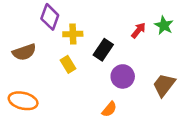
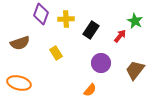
red arrow: (138, 30) -> (120, 36), moved
yellow cross: (73, 34) -> (66, 19), moved
black rectangle: (103, 50) -> (91, 30), moved

